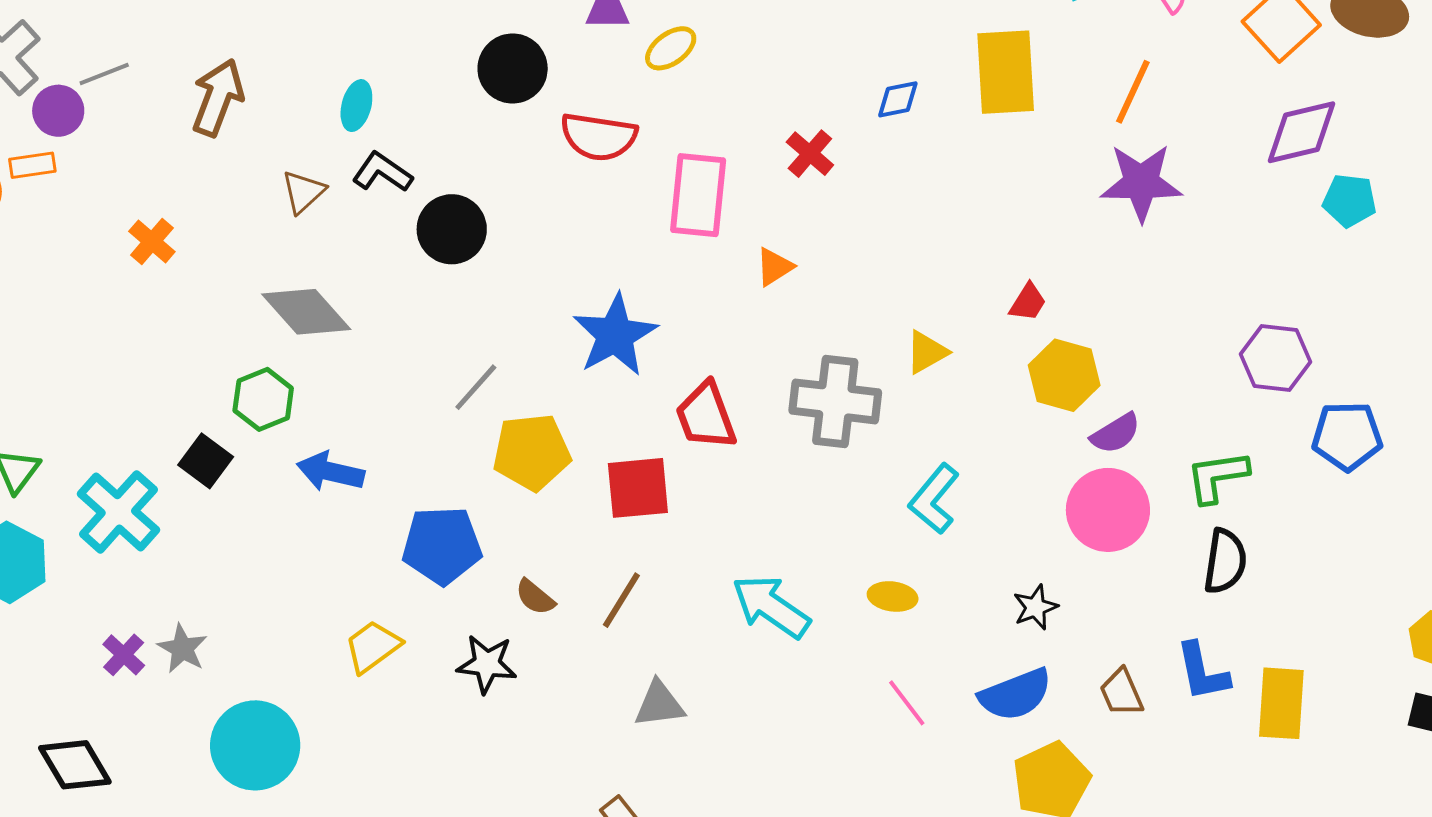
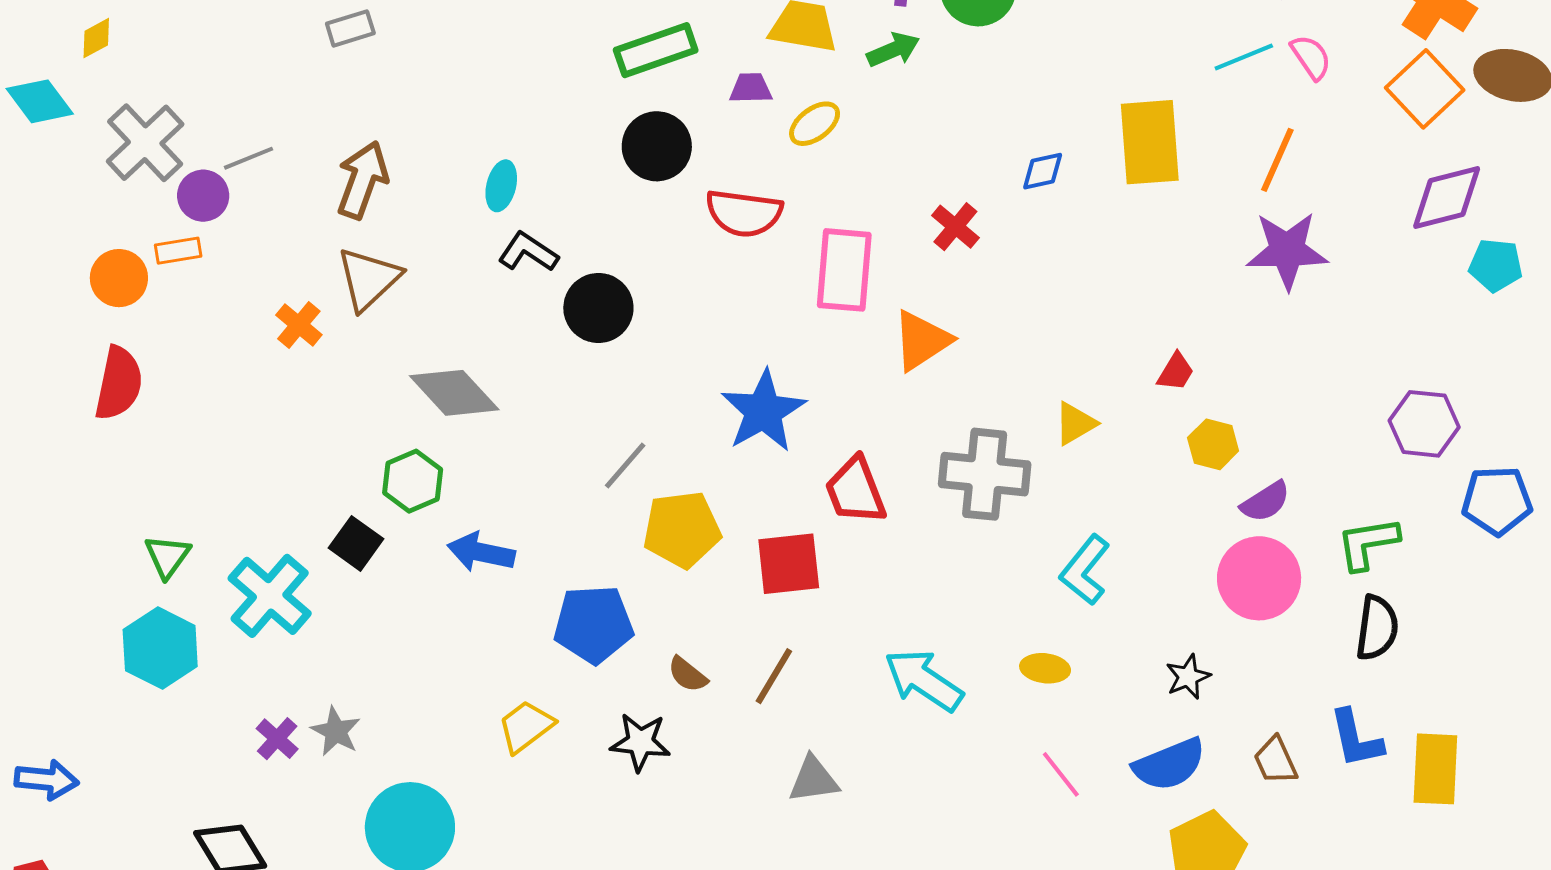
brown triangle: (303, 192) -> (369, 279), moved, size x1.5
orange triangle: (774, 267) -> (922, 340), size x1.6
yellow hexagon: (1064, 375) -> (1213, 444), size x0.7

